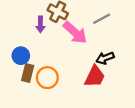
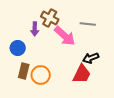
gray line: (102, 19) -> (88, 24), turned 35
blue circle: (21, 56) -> (18, 48), moved

